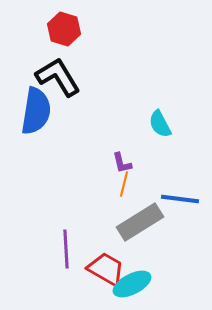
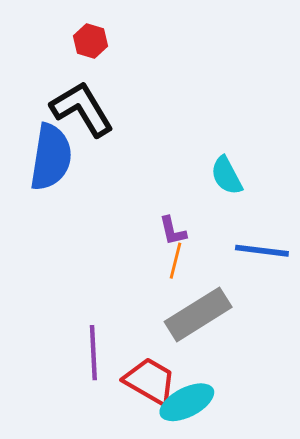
red hexagon: (64, 29) -> (90, 41), size x0.7
blue line: (180, 199) -> (262, 251), moved

